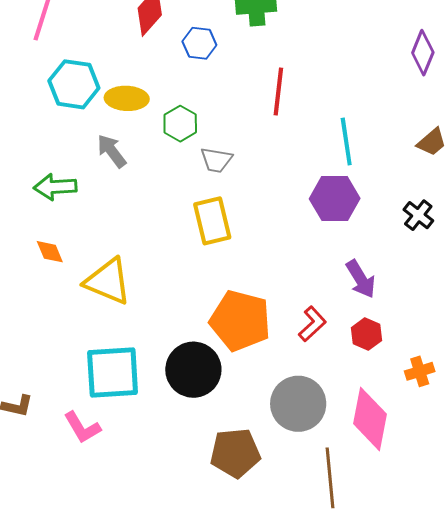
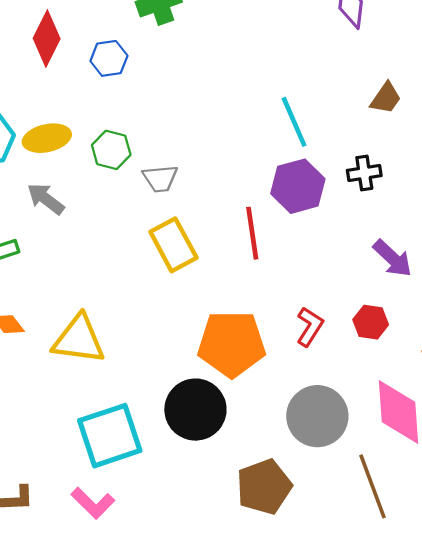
red line: (278, 92) -> (252, 233), moved
black cross: (418, 215) -> (364, 173), moved, turned -32
purple arrow: (361, 279) -> (393, 258), moved

